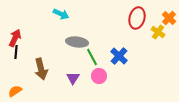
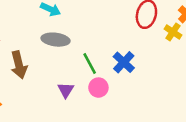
gray ellipse: (77, 42) -> (56, 40), moved
brown arrow: (41, 69) -> (19, 65), moved

